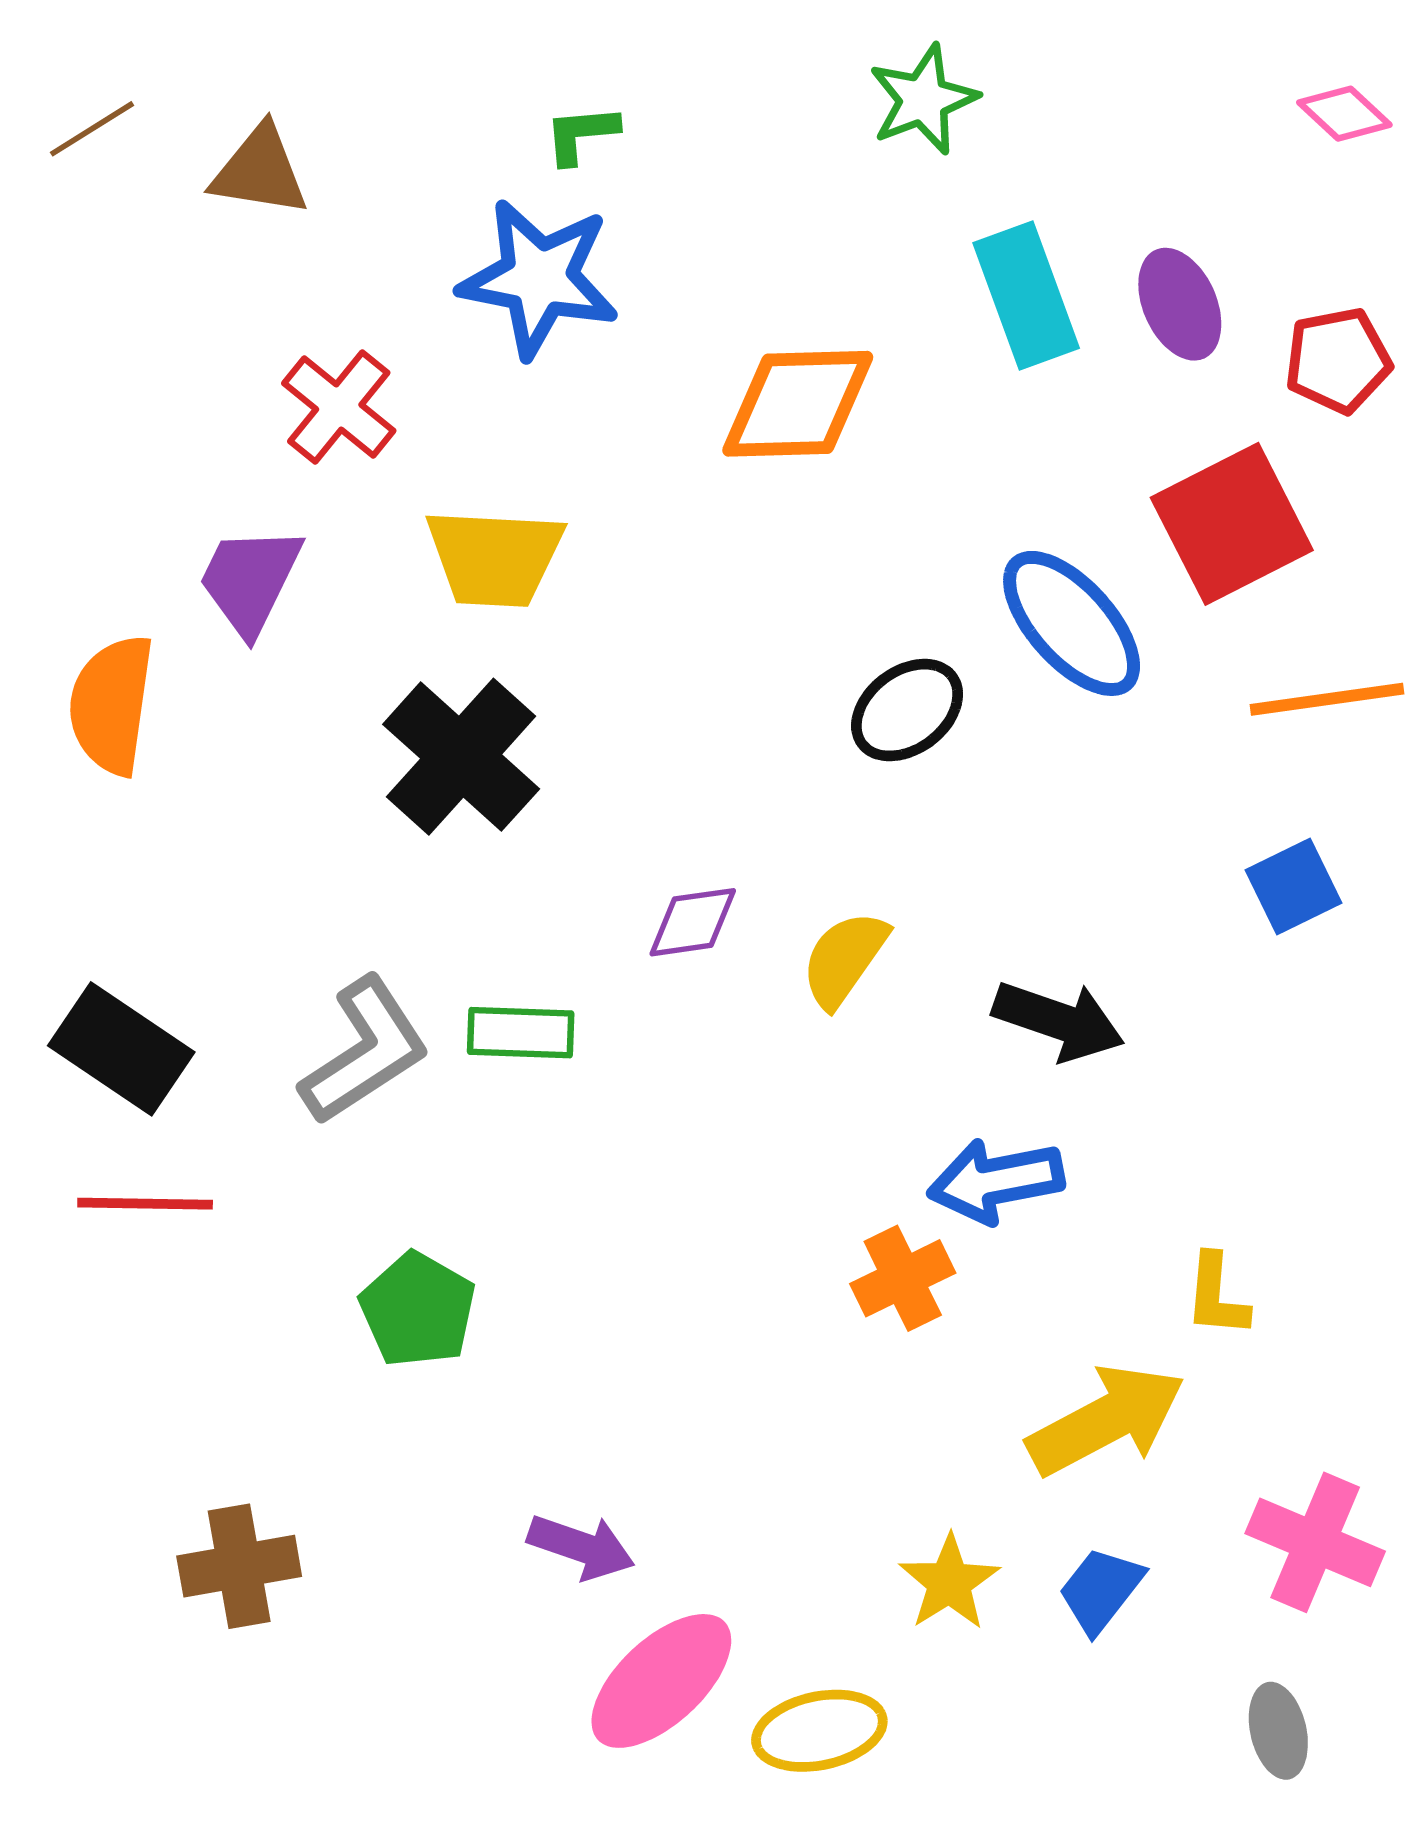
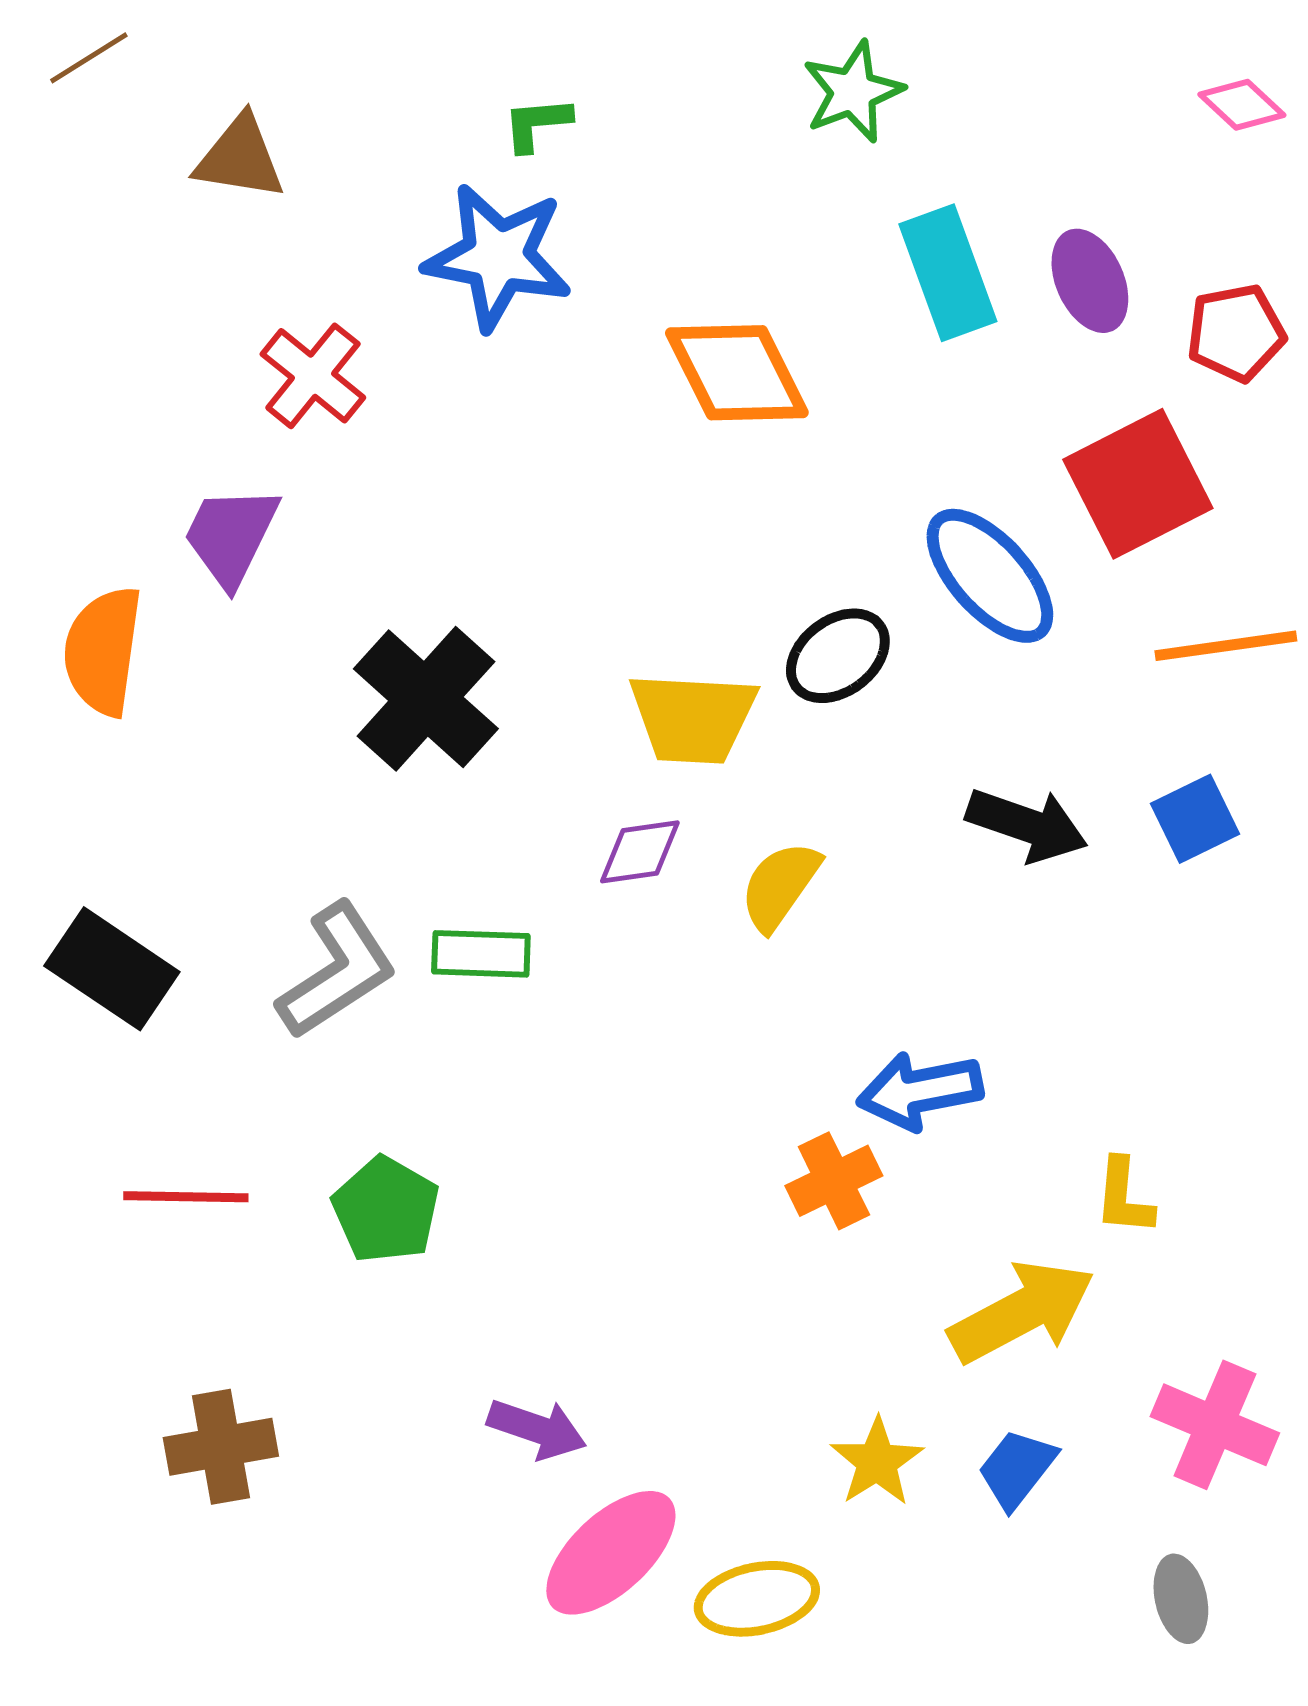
brown line: (92, 129) -> (89, 58), moved
orange diamond: (798, 404) -> (737, 373), turned 65
yellow trapezoid: (495, 557) -> (693, 718), moved
black arrow: (1059, 1021) -> (1027, 825), moved
red line: (145, 1204) -> (186, 1197), moved

